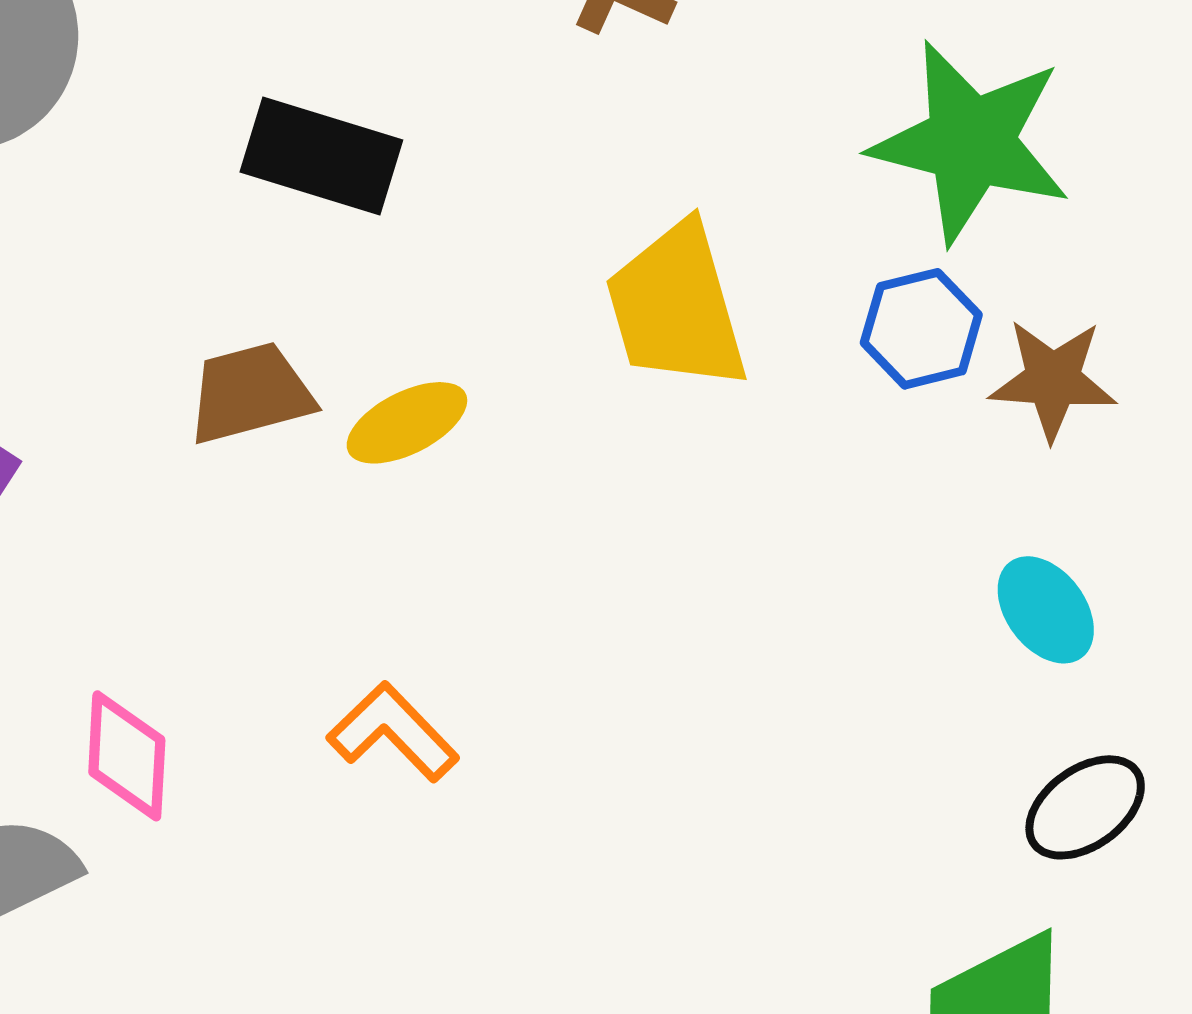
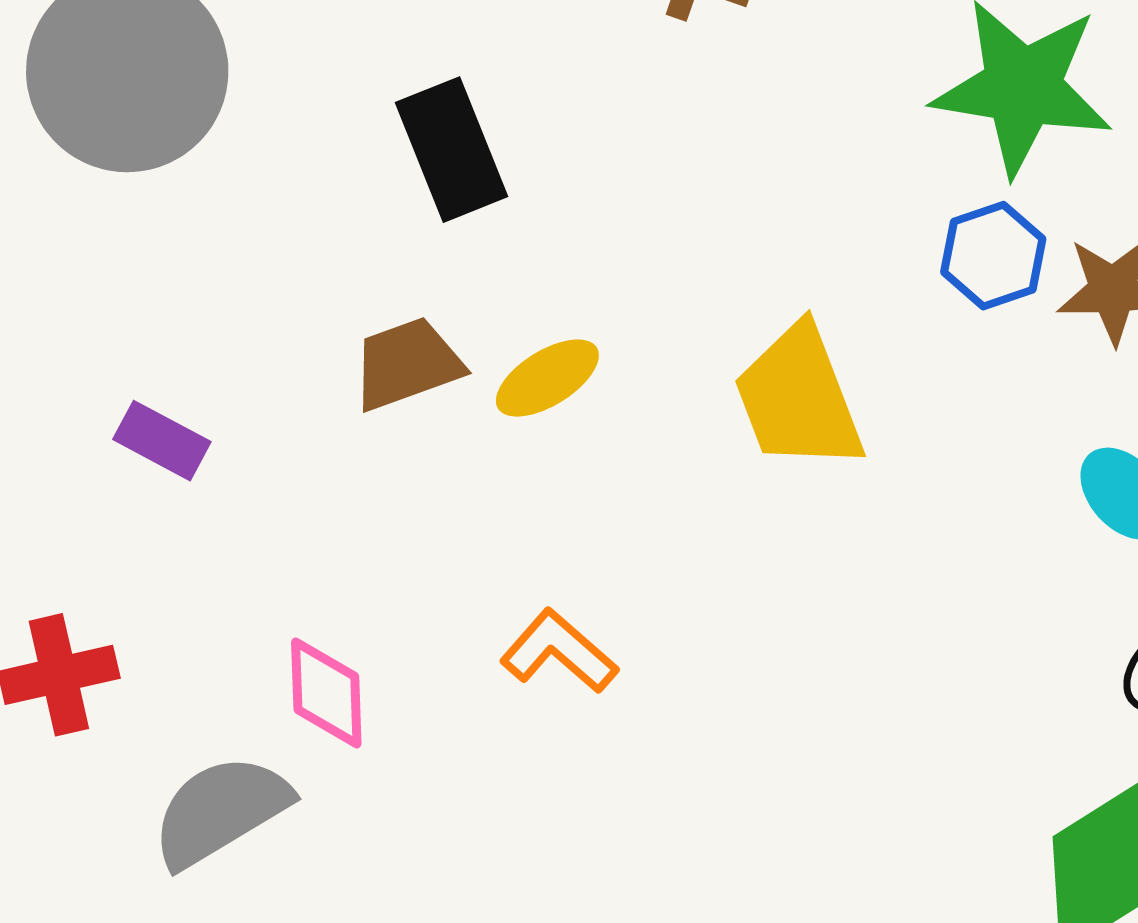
black rectangle: (321, 156) -> (451, 150), turned 56
yellow trapezoid: (676, 307) -> (799, 398), moved

